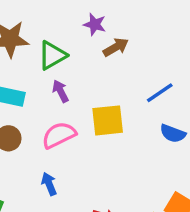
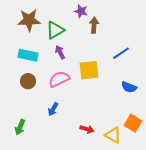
brown arrow: (116, 47) -> (94, 25), turned -56
blue semicircle: (173, 133) -> (129, 87), moved
blue arrow: (49, 184) -> (53, 109), turned -128

